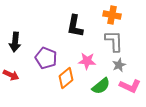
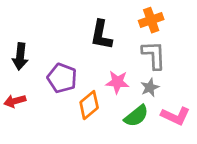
orange cross: (112, 15) -> (151, 20), turned -30
gray star: (119, 65) -> (150, 88), moved
red arrow: (11, 75) -> (15, 101), turned 140

